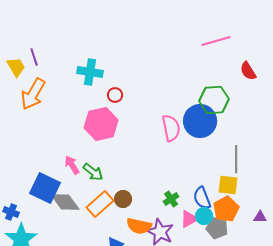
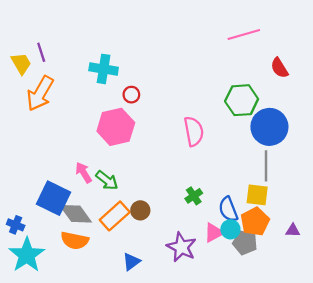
blue circle: (200, 121) -> (269, 127), moved
green cross: (171, 199) -> (194, 196), moved
orange semicircle: (139, 226) -> (75, 240), moved

